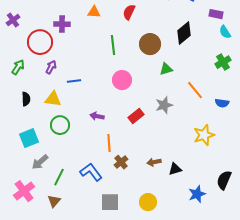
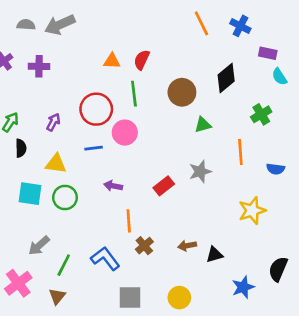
orange triangle: (94, 12) -> (112, 61), moved
red semicircle: (129, 12) -> (142, 60), moved
purple cross: (62, 24) -> (39, 66), moved
red circle: (40, 42) -> (96, 109), moved
green cross: (223, 62) -> (261, 114), moved
pink circle: (122, 80) -> (125, 133), moved
blue line: (74, 81) -> (94, 148), moved
orange line: (195, 90) -> (240, 152), turned 36
black semicircle: (26, 99) -> (21, 148), moved
cyan square: (29, 138) -> (30, 194), moved, turned 30

